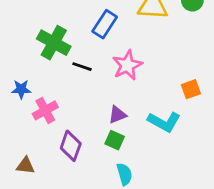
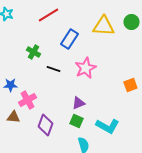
green cross: (54, 43) -> (33, 52), size x0.6
cyan L-shape: (164, 122) -> (107, 126), moved
brown triangle: (25, 166) -> (13, 117), moved

